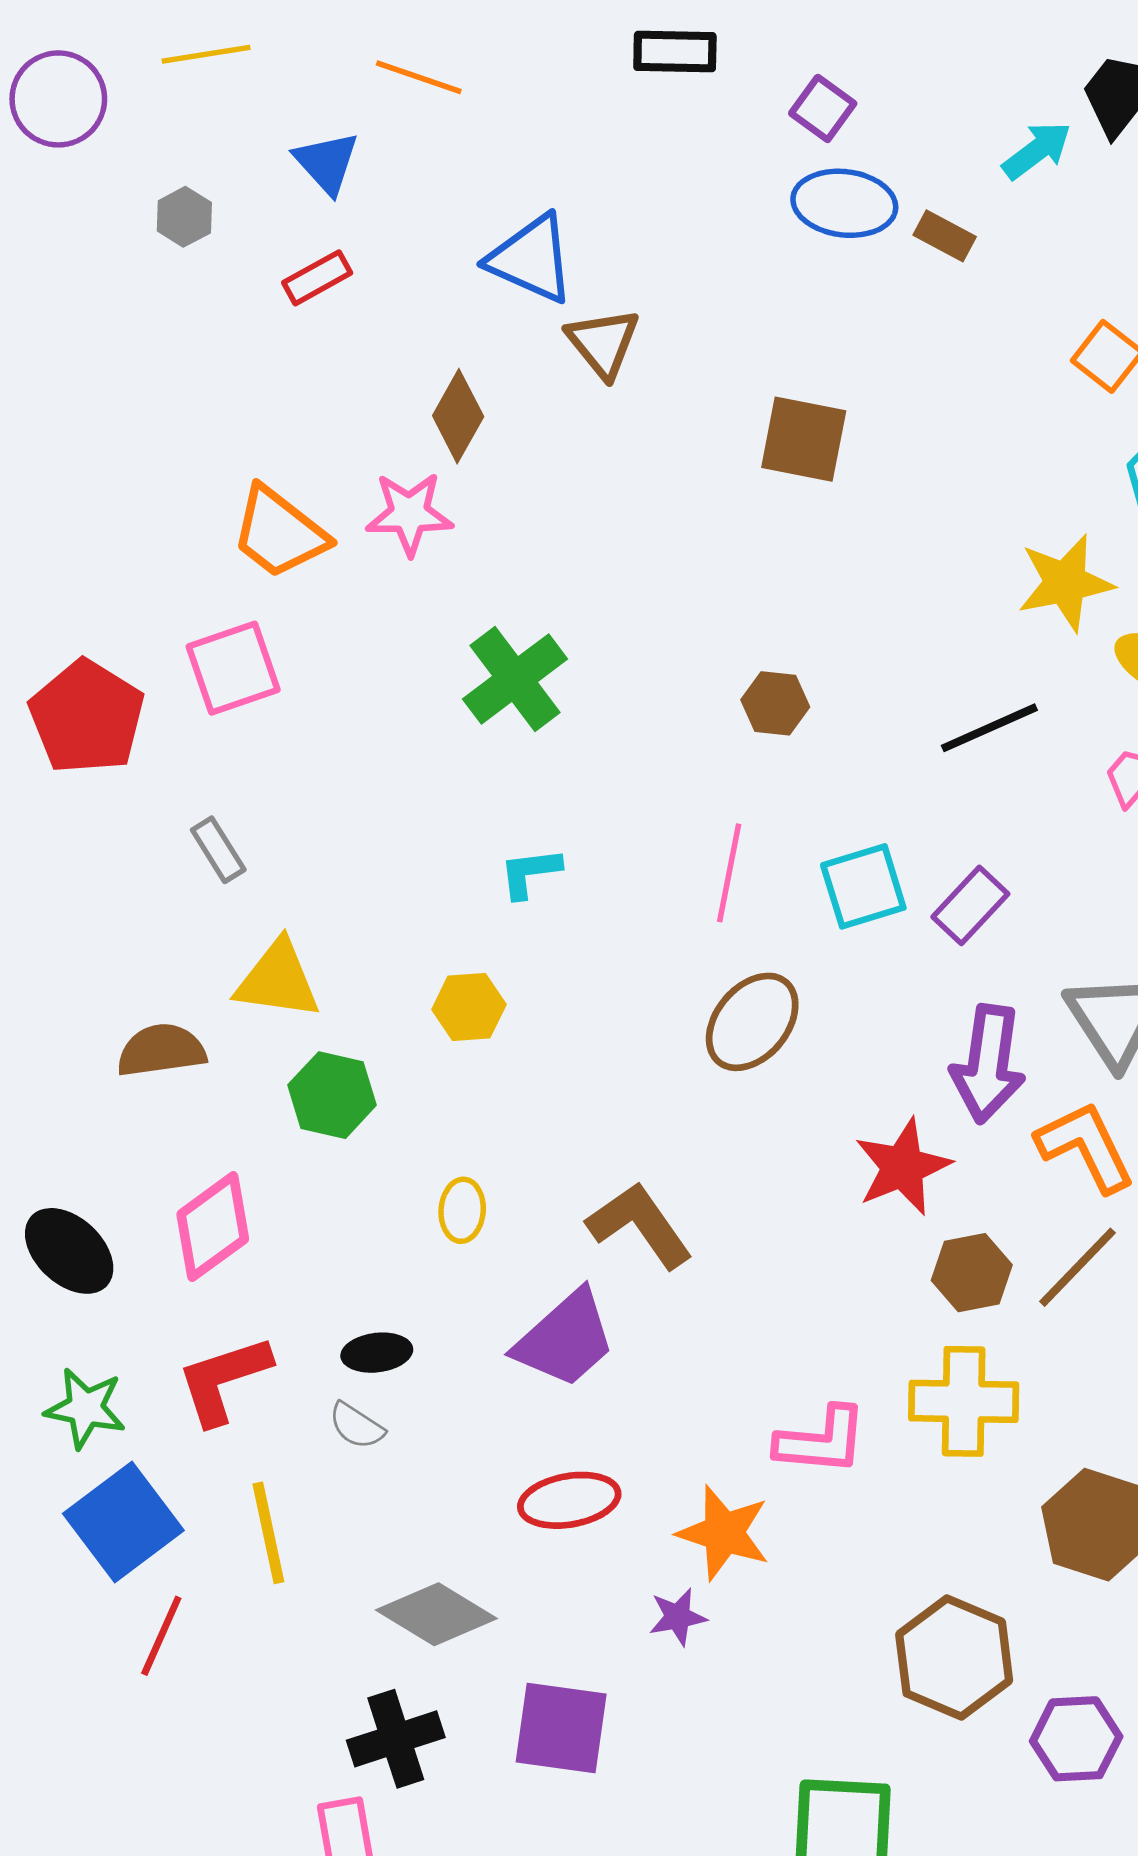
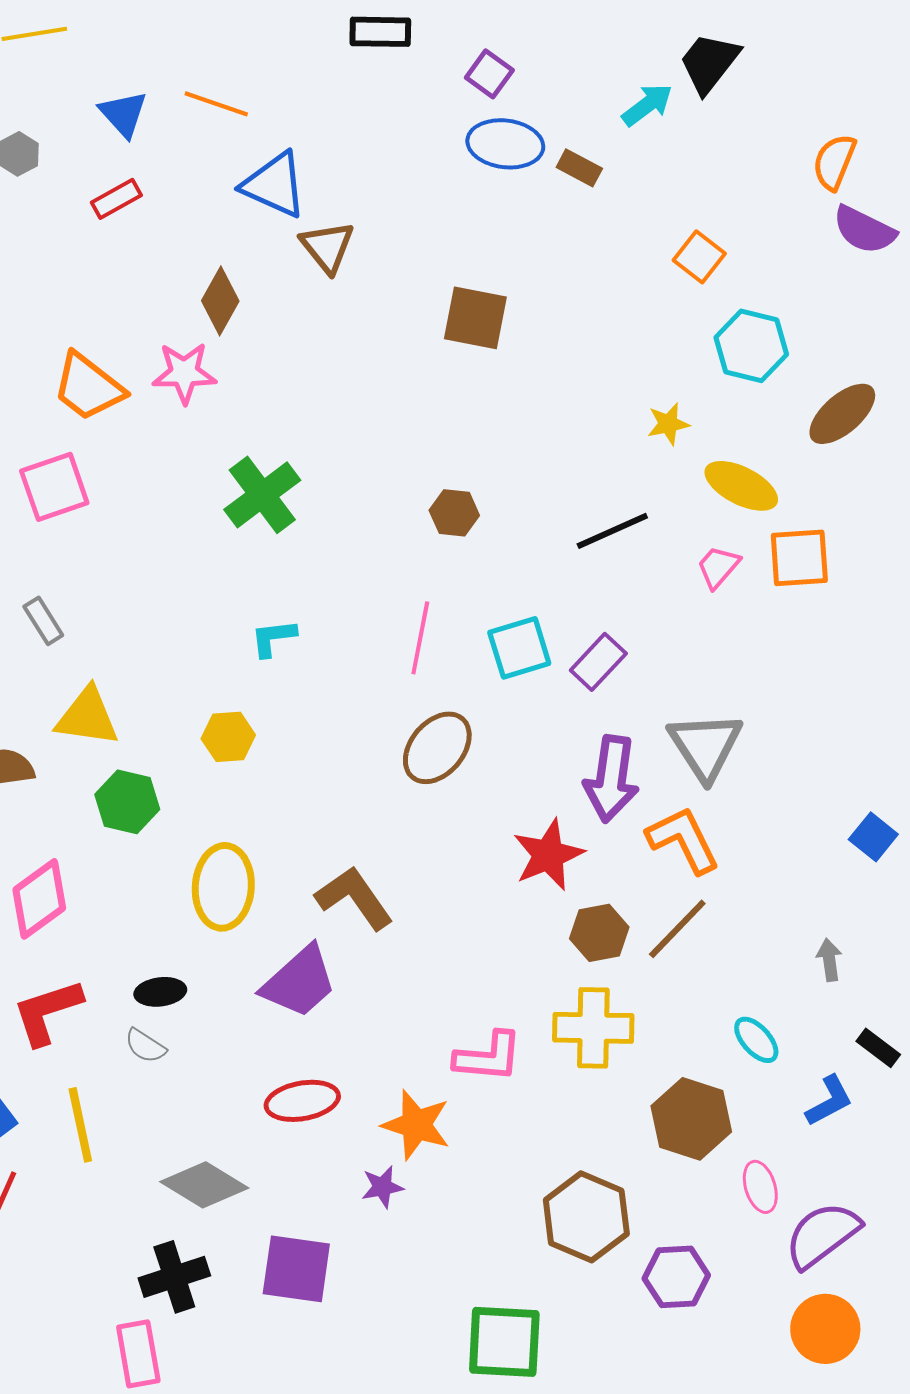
orange line: (419, 77) -> (216, 104), moved
yellow star: (1065, 583) -> (668, 424), size x0.6
yellow ellipse: (462, 1210) -> (223, 887), size x1.8

